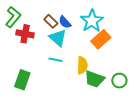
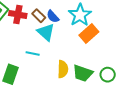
red cross: (25, 34) -> (18, 15), moved
cyan line: (56, 60) -> (33, 53), moved
yellow semicircle: (82, 65) -> (63, 69), moved

